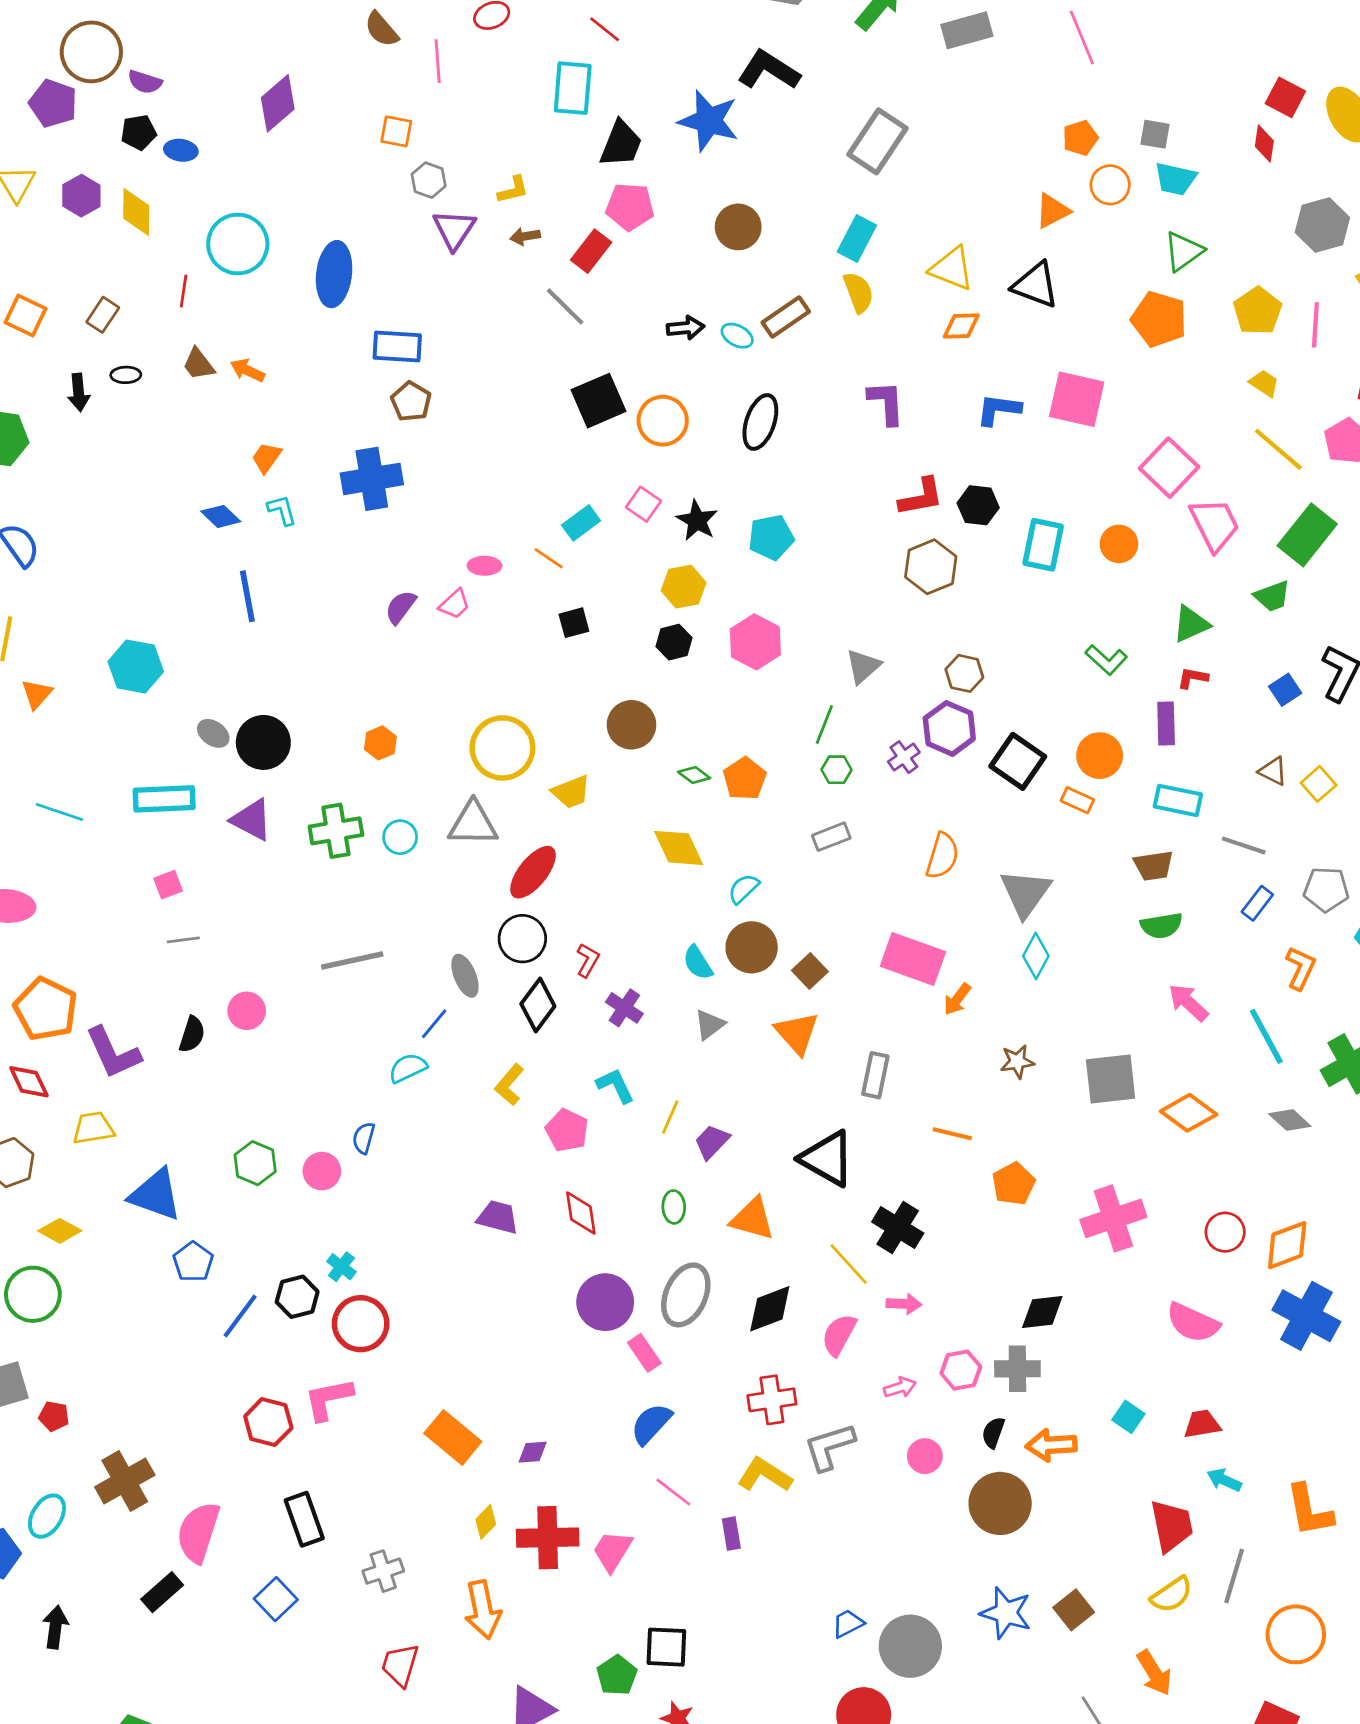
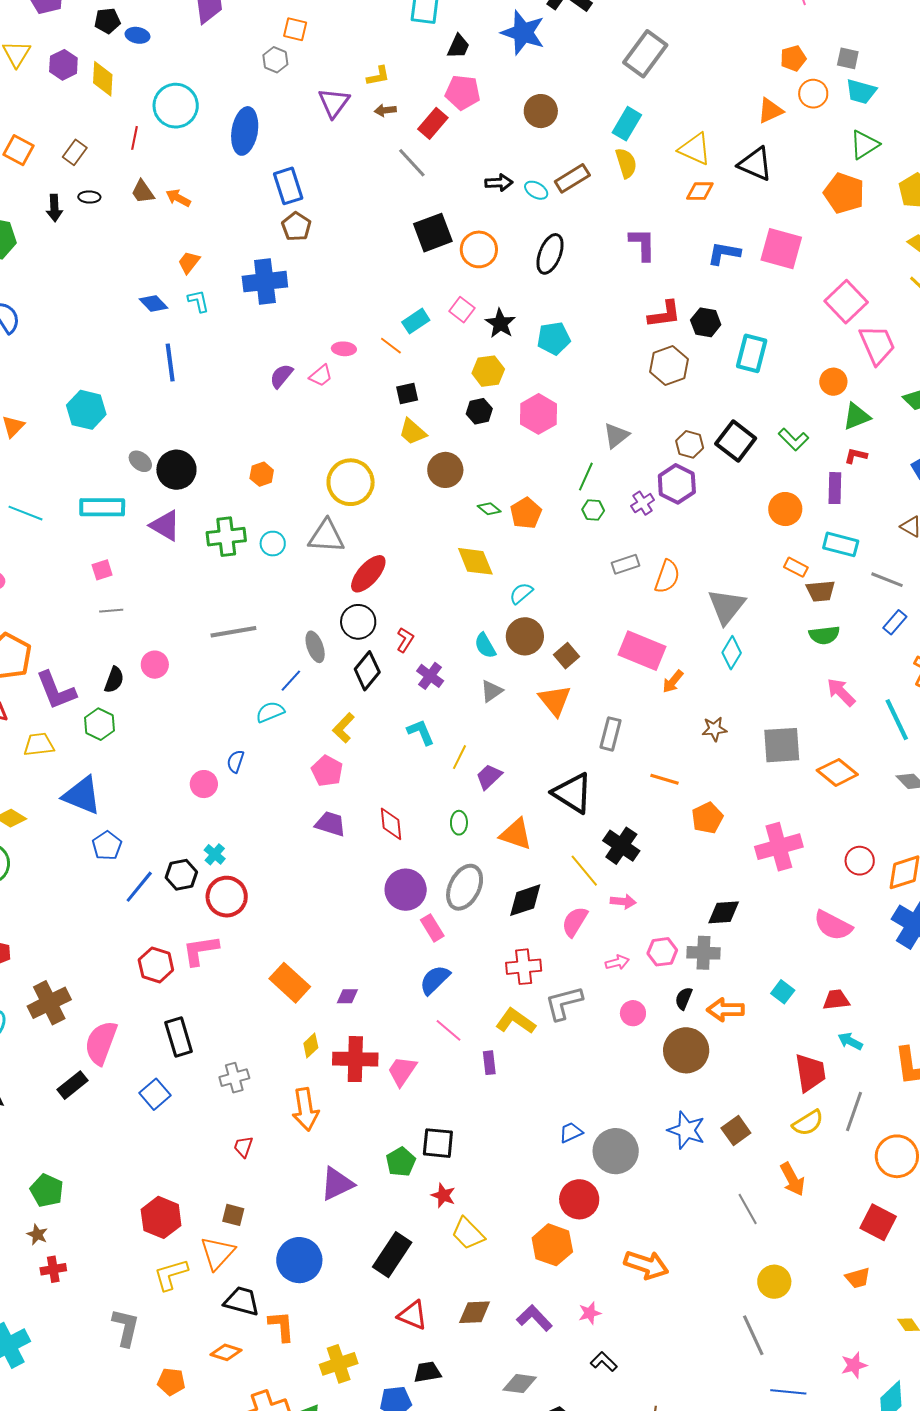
black trapezoid: (621, 144) -> (458, 46), size x0.7
gray hexagon: (429, 180) -> (275, 60), moved
blue rectangle: (397, 346) -> (288, 186), turned 66
orange circle: (1119, 544) -> (833, 382), moved
black square: (1018, 761) -> (736, 441), moved
yellow trapezoid: (571, 792) -> (413, 432), moved, turned 60
orange rectangle: (1077, 800) -> (796, 567), moved
gray rectangle: (831, 837) -> (625, 564), moved
pink pentagon: (567, 1130) -> (327, 771), moved
green hexagon: (255, 1163) -> (99, 724), moved
red trapezoid: (400, 1665) -> (243, 1147), size x0.7

